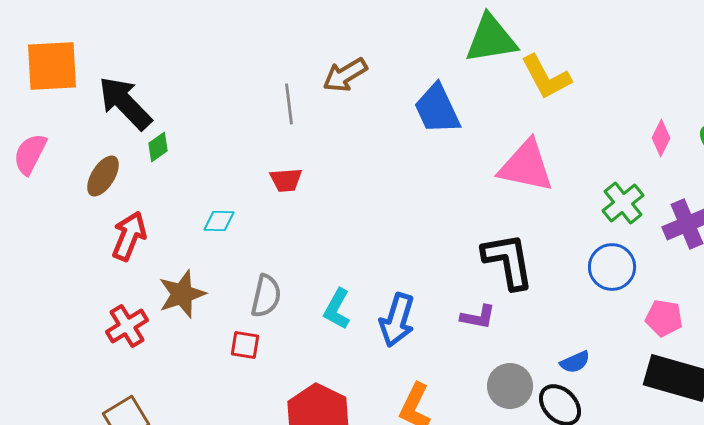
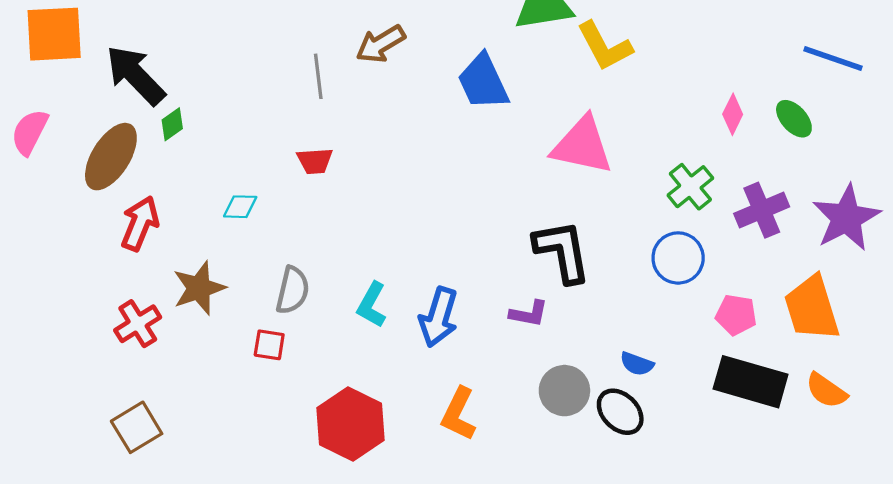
brown ellipse: (103, 176) -> (111, 157), size x1.5
blue semicircle: (575, 362) -> (637, 364), turned 44

